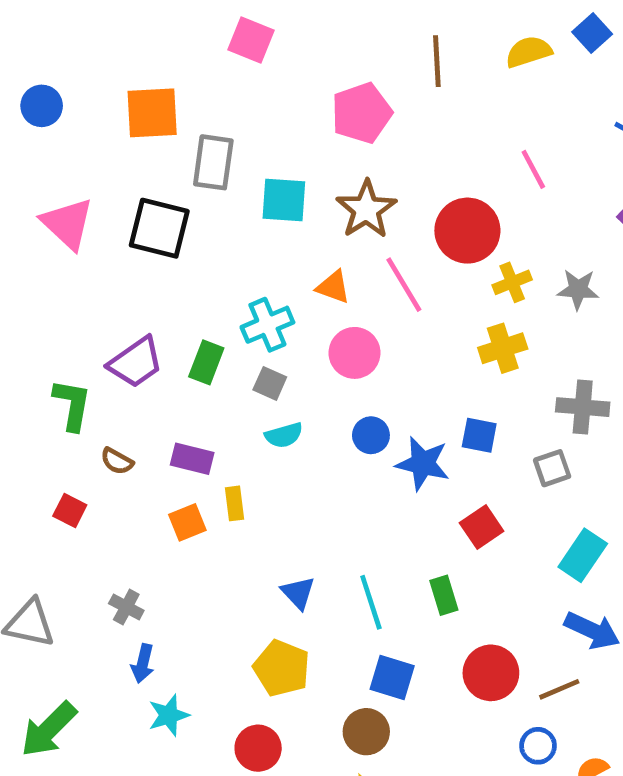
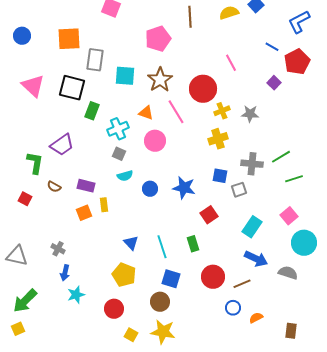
green rectangle: (206, 362) -> (92, 111), moved
blue circle: (371, 435) -> (150, 189), moved
blue square: (479, 435) -> (220, 176), moved
red square: (70, 511) -> (25, 199), moved

